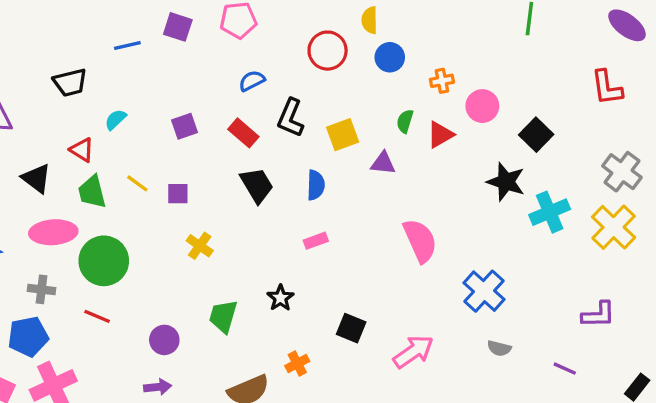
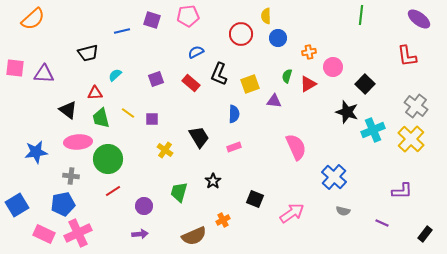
red triangle: (82, 150) -> (95, 93), turned -35
black trapezoid: (257, 185) -> (199, 137), moved
red line: (97, 316) -> (113, 191), moved, turned -56

